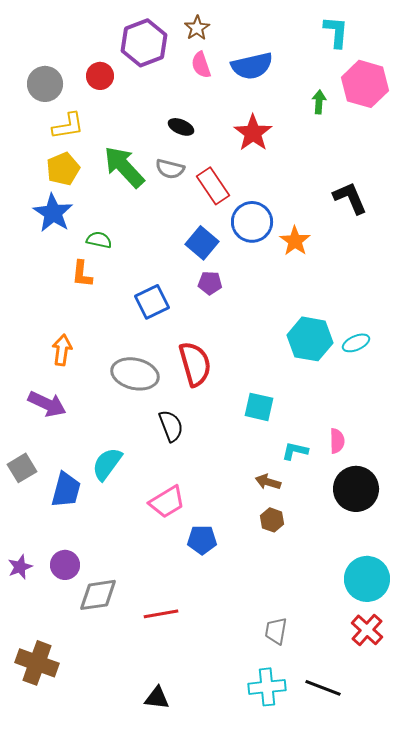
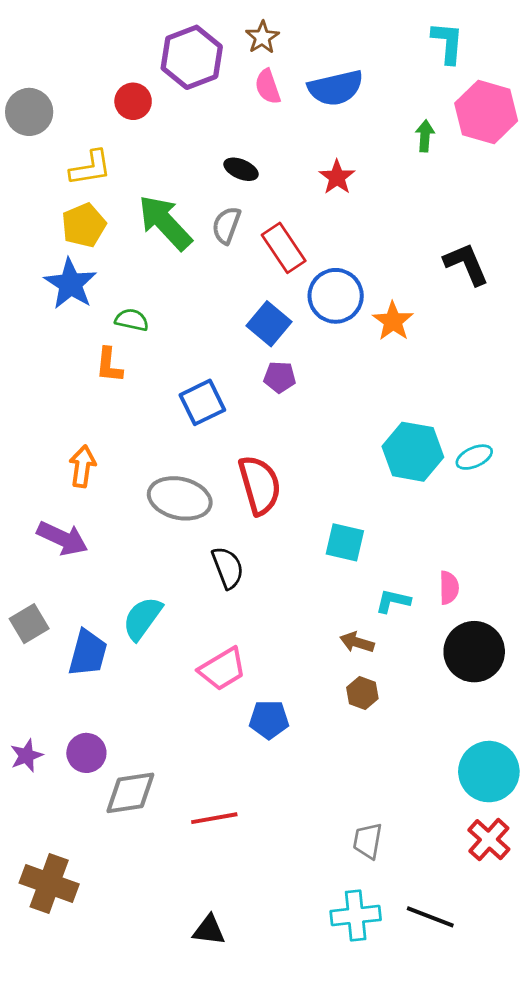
gray circle: (45, 84) -> (29, 112), moved
red star: (253, 133) -> (337, 177), size x0.7
gray semicircle: (170, 169) -> (226, 225), turned 96

